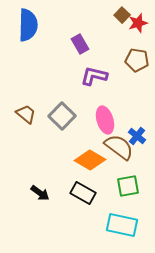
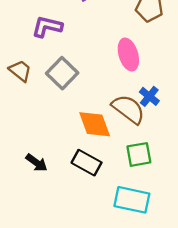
purple L-shape: (94, 76) -> (47, 27), moved
pink ellipse: (105, 120) -> (128, 54), moved
orange diamond: (90, 160) -> (95, 124), turned 40

